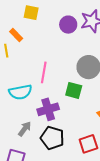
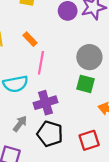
orange rectangle: (16, 35) -> (30, 39), moved
green square: (74, 90) -> (86, 84), moved

